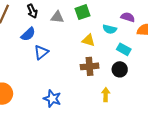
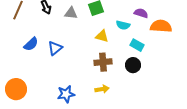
blue semicircle: (28, 34) -> (31, 44), moved
yellow arrow: (106, 95) -> (102, 89), moved, turned 80
blue star: (52, 99) -> (66, 94), turned -30

